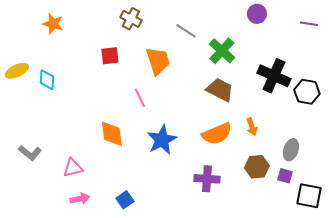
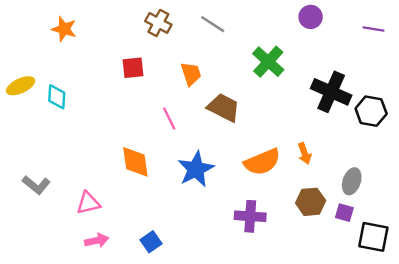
gray line: (186, 31) -> (213, 24), moved
orange trapezoid: (158, 61) -> (191, 74), size x0.7
brown trapezoid: (220, 90) -> (224, 108), moved

